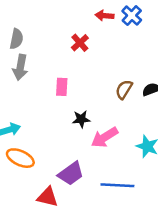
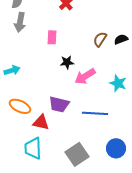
orange ellipse: (20, 158) -> (20, 106), moved
purple trapezoid: (71, 174) -> (59, 104), turned 50

